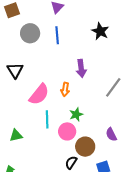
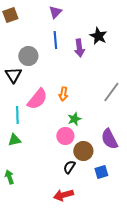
gray circle: (30, 33) -> (28, 56), moved
purple arrow: (81, 68) -> (79, 48), moved
cyan line: (47, 119) -> (17, 115), moved
purple semicircle: (111, 134) -> (109, 139), size x1.5

